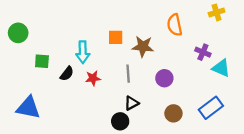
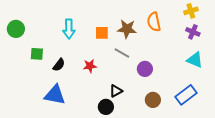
brown star: (143, 46) -> (127, 29), moved
cyan arrow: (83, 52) -> (69, 29), moved
purple cross: (203, 52) -> (193, 32), moved
gray line: (128, 74) -> (122, 53), moved, turned -56
red star: (93, 78) -> (90, 66), moved
blue triangle: (28, 108) -> (55, 95), moved

